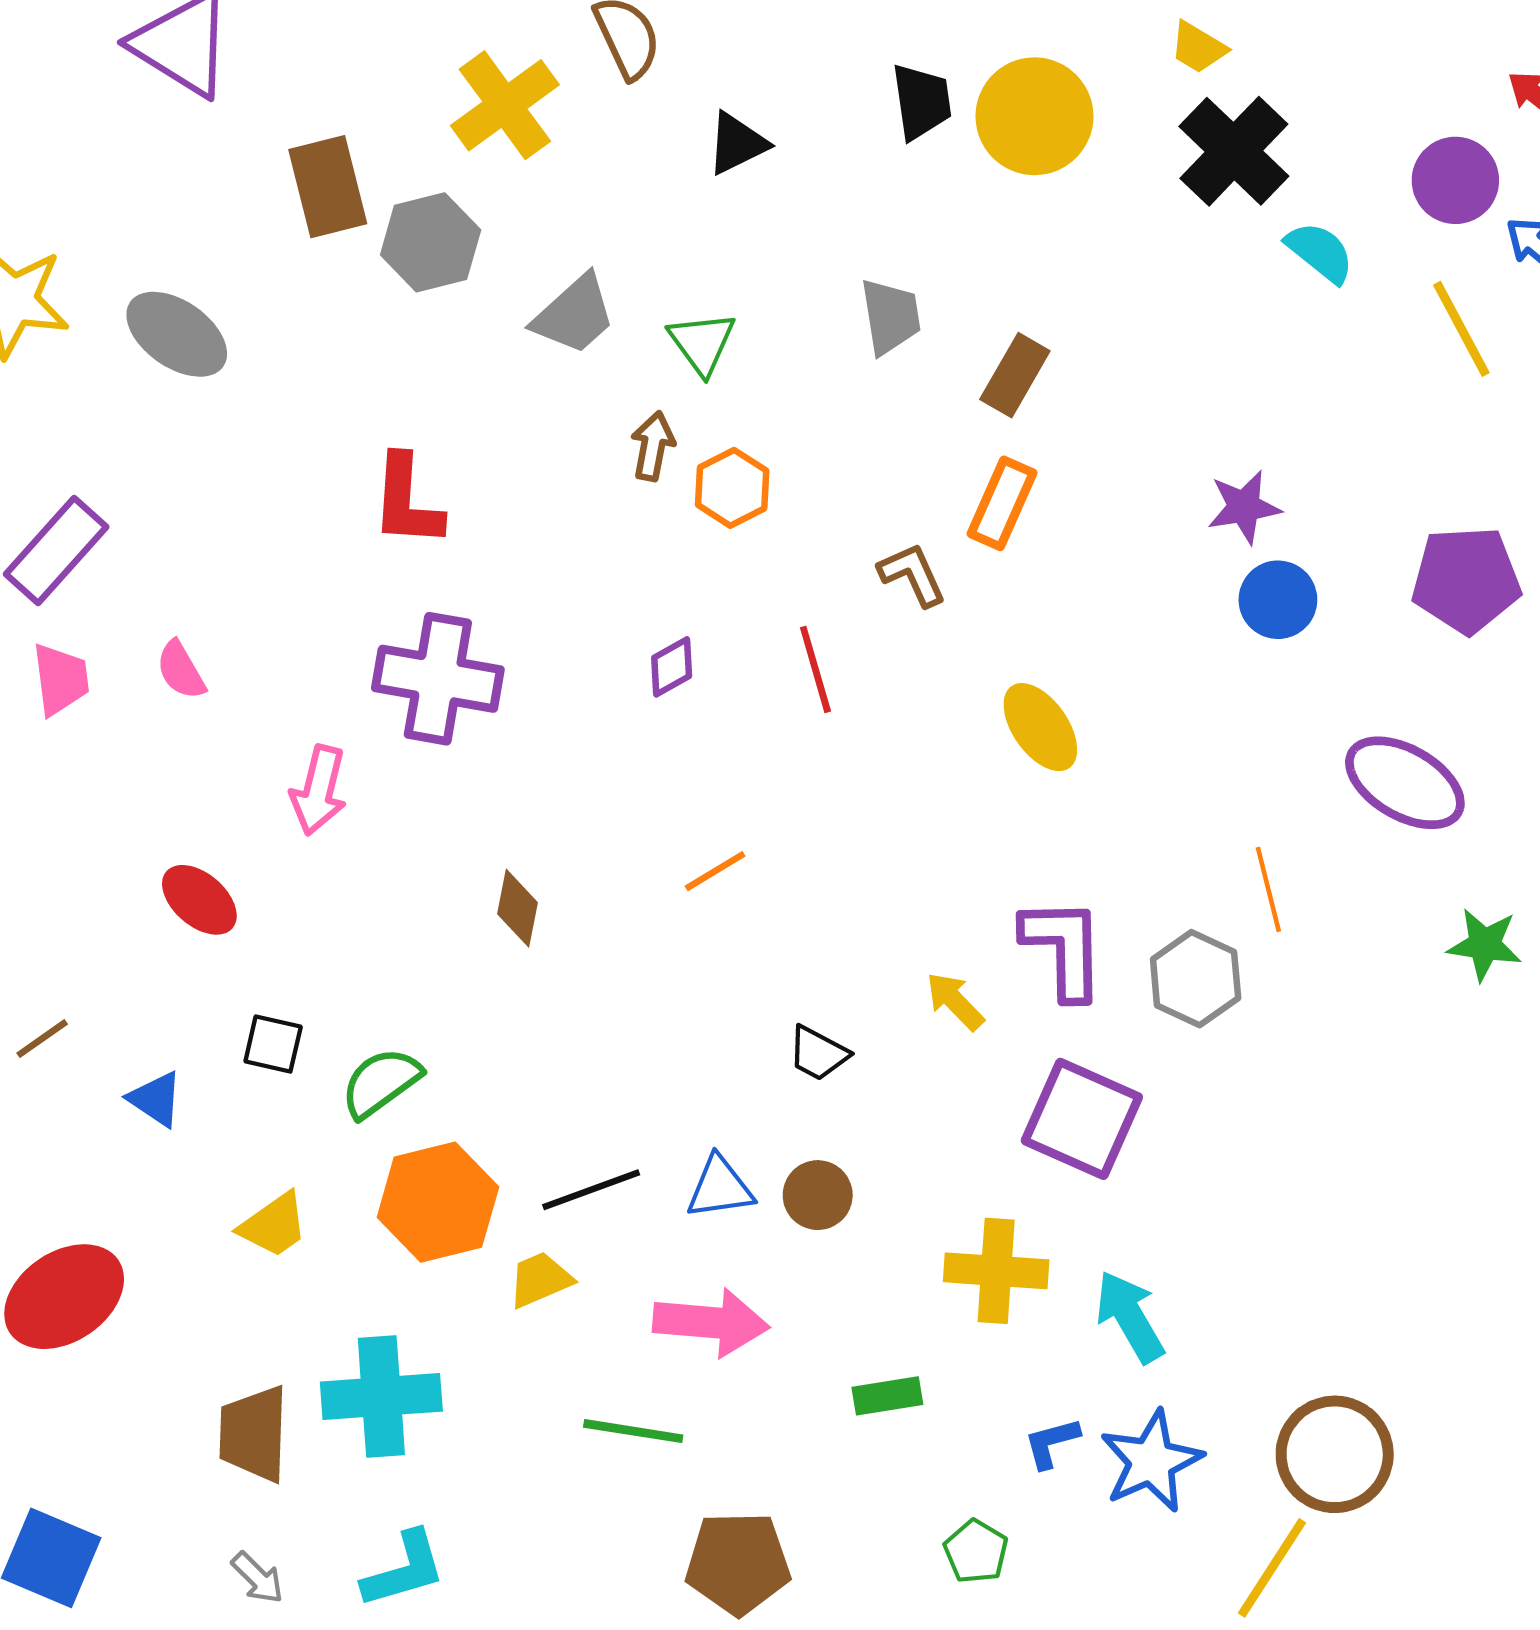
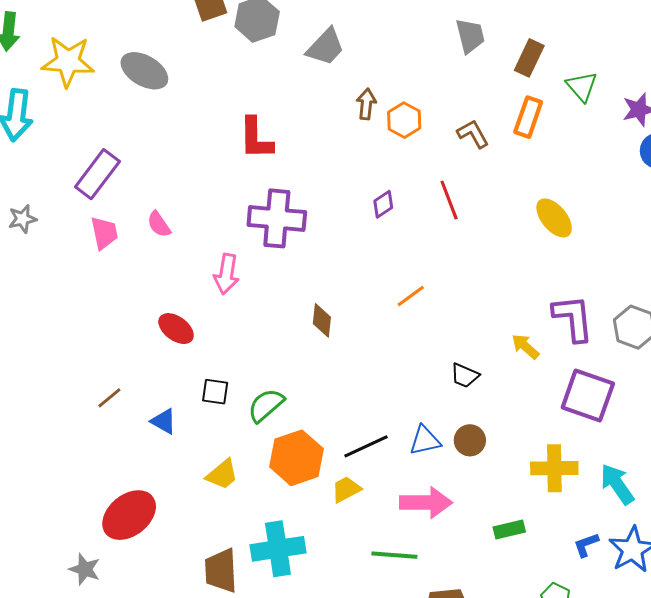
green triangle: (702, 343) -> (582, 86), moved
brown L-shape: (912, 575) -> (473, 134), moved

